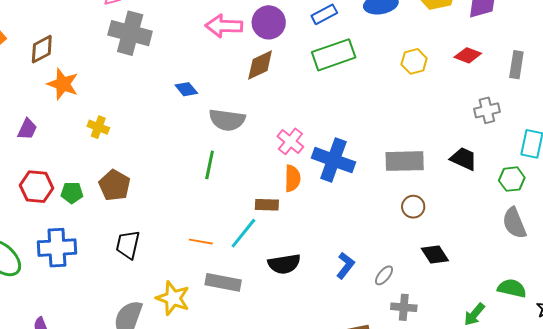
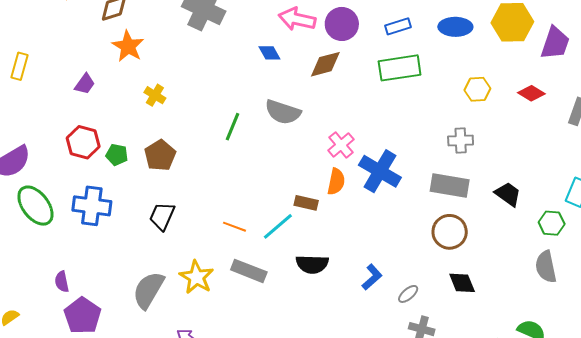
blue diamond: (186, 89) -> (269, 53), moved
gray cross: (487, 110) -> (461, 140), moved
green line: (210, 165) -> (232, 127), moved
brown circle: (413, 207) -> (450, 232), size x1.5

